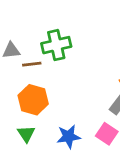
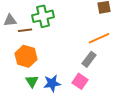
green triangle: (26, 134) -> (32, 81), moved

